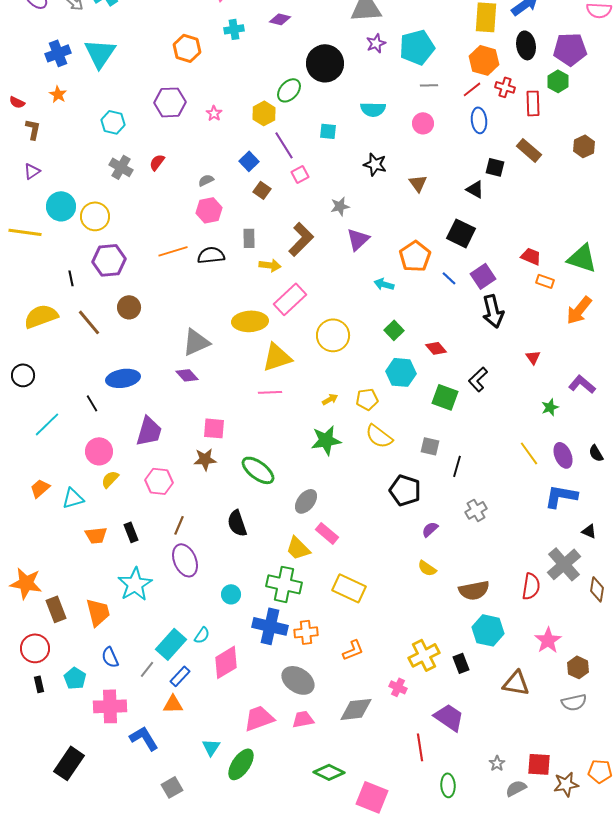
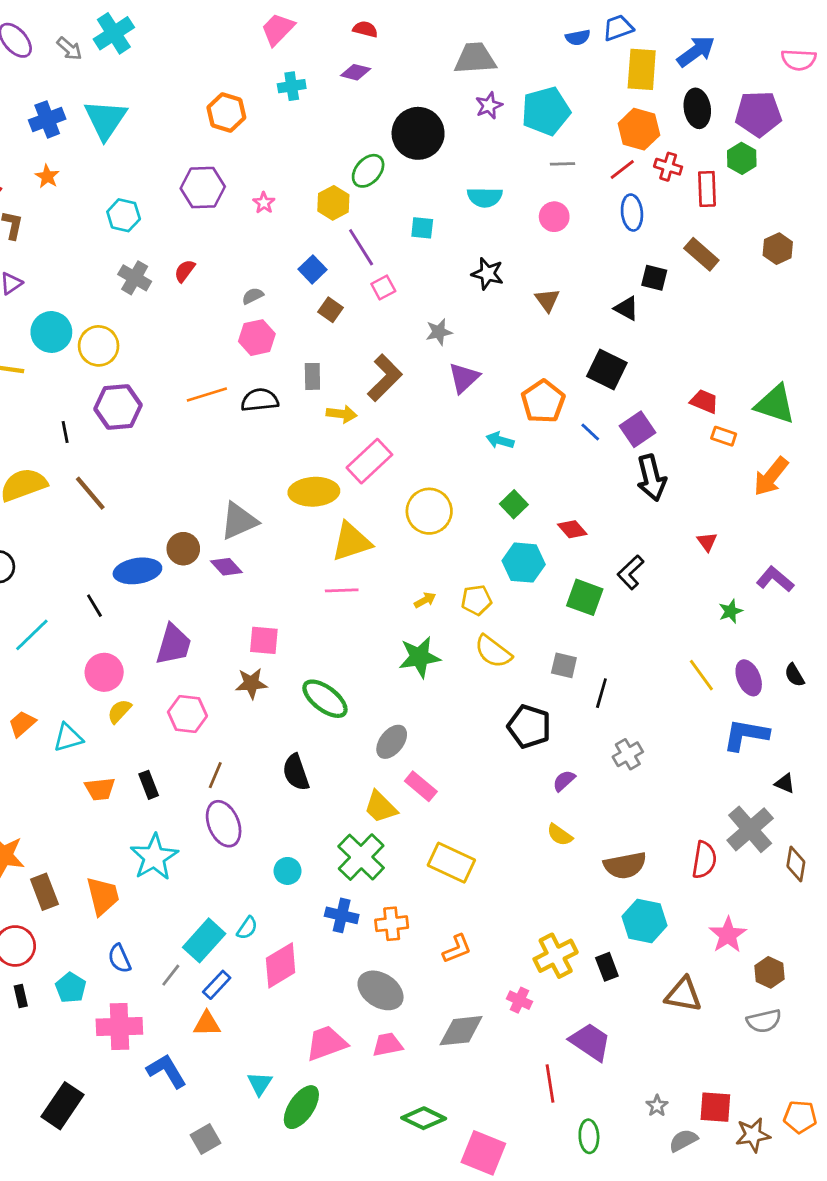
brown circle: (129, 307) -> (183, 549), moved
green cross: (284, 584) -> (361, 857), turned 32
blue cross: (270, 626) -> (342, 915), size x0.7

